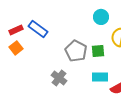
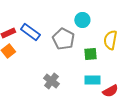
cyan circle: (101, 17) -> (82, 20), moved
gray pentagon: (76, 51) -> (63, 39), moved

